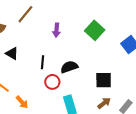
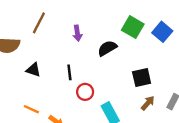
green square: (95, 30) -> (133, 27), moved
black semicircle: (69, 67) -> (107, 48), moved

